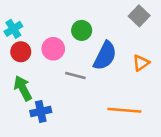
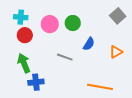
cyan cross: (13, 29) -> (21, 17), turned 32
pink circle: (53, 49) -> (50, 24), moved
blue semicircle: (105, 56) -> (89, 44), size x0.6

